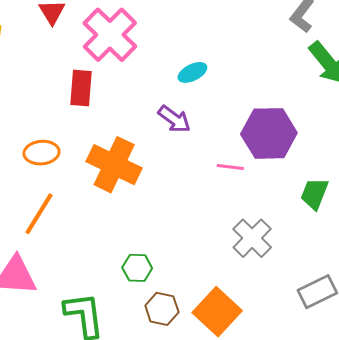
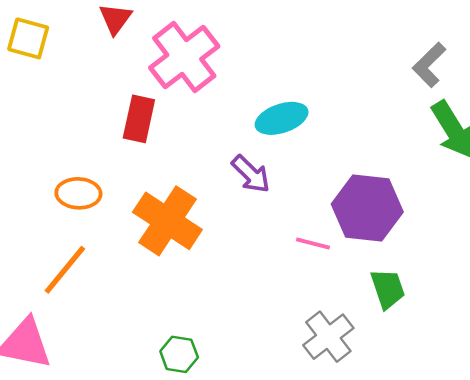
cyan ellipse: (192, 72) -> (282, 118), size x1.4
green trapezoid: (314, 194) -> (388, 289), moved, turned 132

